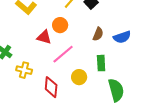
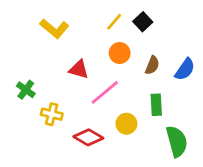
orange circle: (60, 25) -> (120, 53), moved
blue semicircle: (122, 37) -> (185, 69), turned -36
red diamond: (51, 87) -> (88, 137), turned -65

